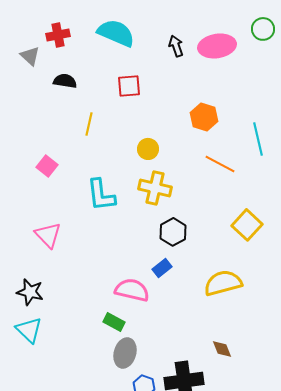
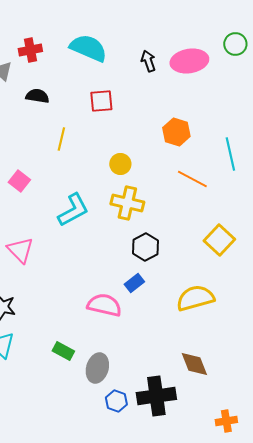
cyan L-shape: (101, 195) -> (73, 210), turned -111
green rectangle: (114, 322) -> (63, 351), moved
brown diamond: (222, 349) -> (194, 364), size x1.4

